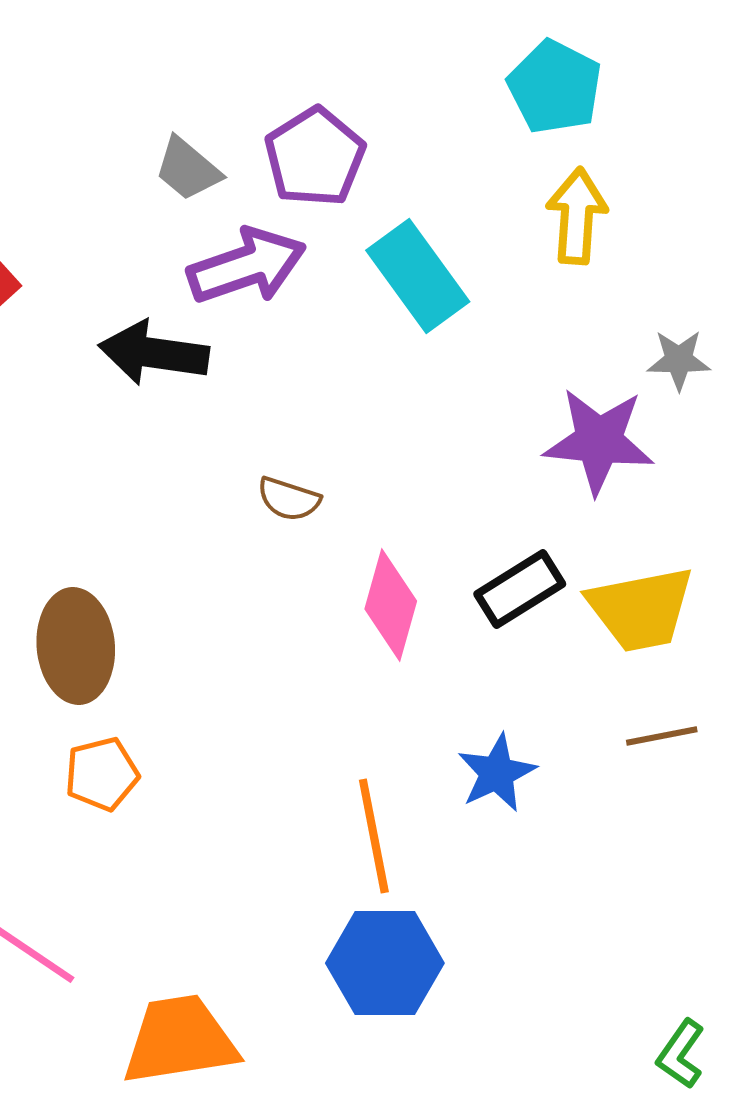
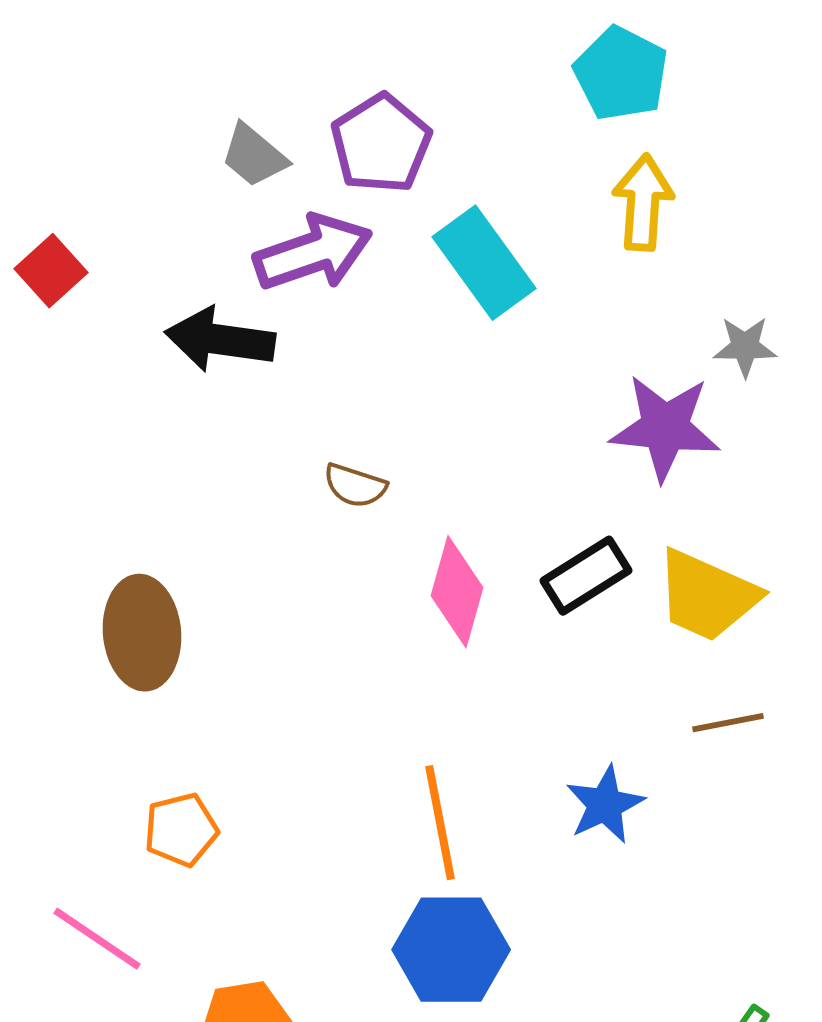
yellow trapezoid: (641, 609) -> (707, 596), turned 35
blue star: (497, 773) -> (605, 805), moved
orange pentagon: (102, 774) -> (181, 830), moved

